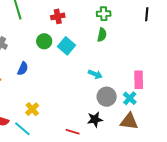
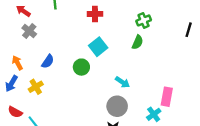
green cross: (104, 14) -> (144, 20), turned -32
green circle: (44, 41) -> (81, 67), moved
gray circle: (107, 97) -> (117, 106), moved
yellow cross: (32, 109) -> (36, 87), moved

